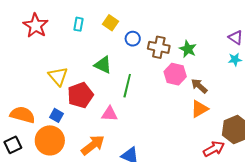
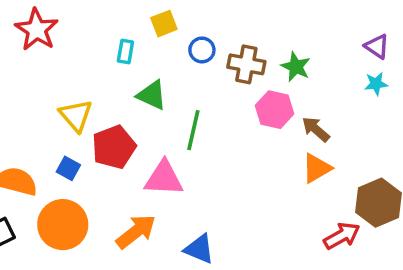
yellow square: (111, 23) -> (164, 24), turned 35
cyan rectangle: (79, 24) -> (125, 52), moved
pink triangle: (110, 114) -> (164, 178), size x1.4
blue square: (57, 115) -> (68, 168), moved

